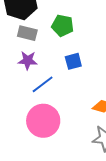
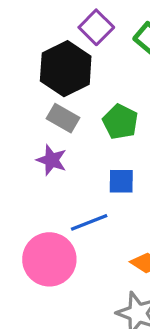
blue line: (43, 84) -> (89, 222), moved

